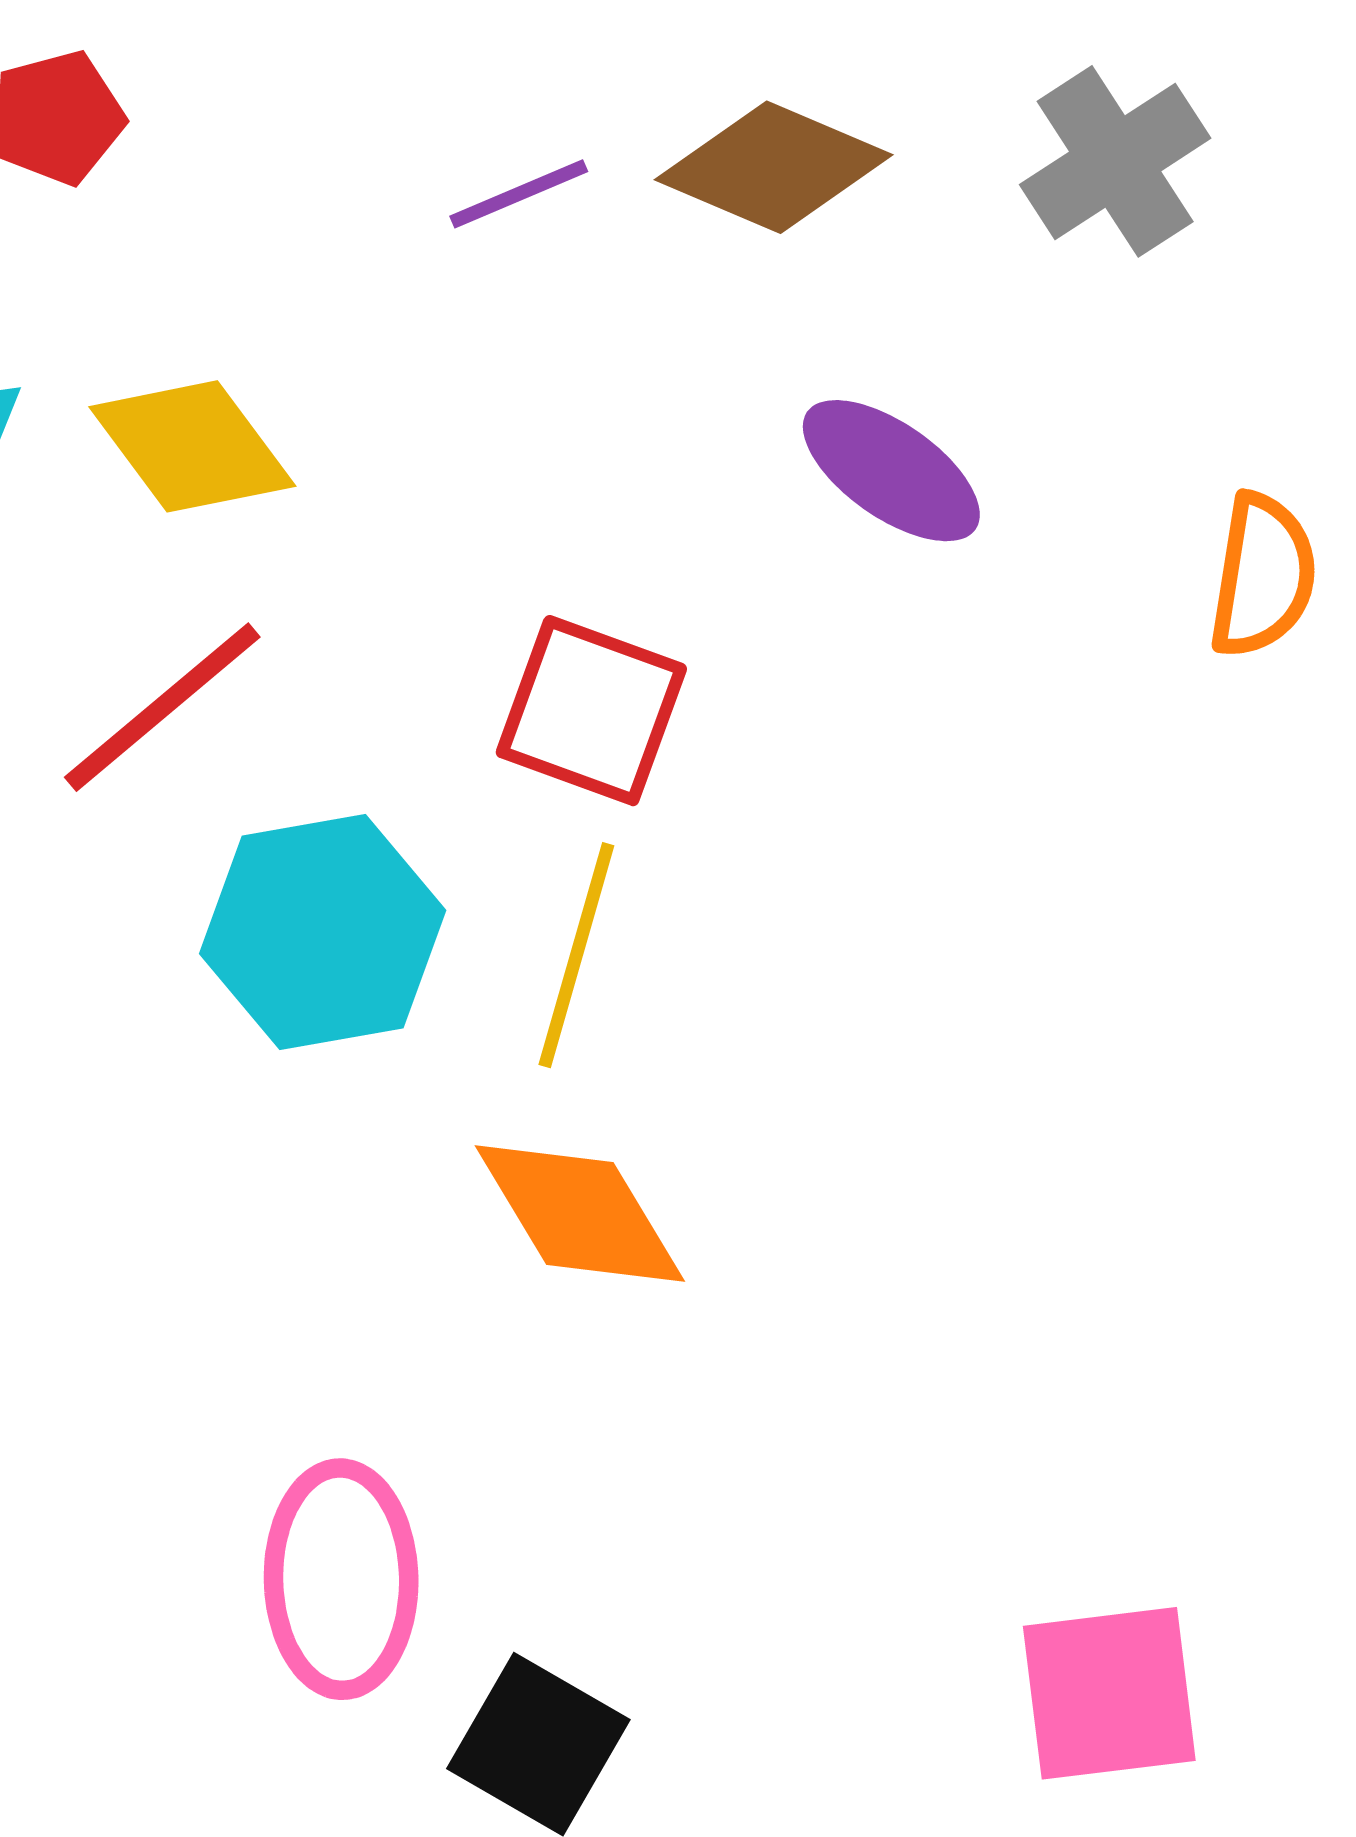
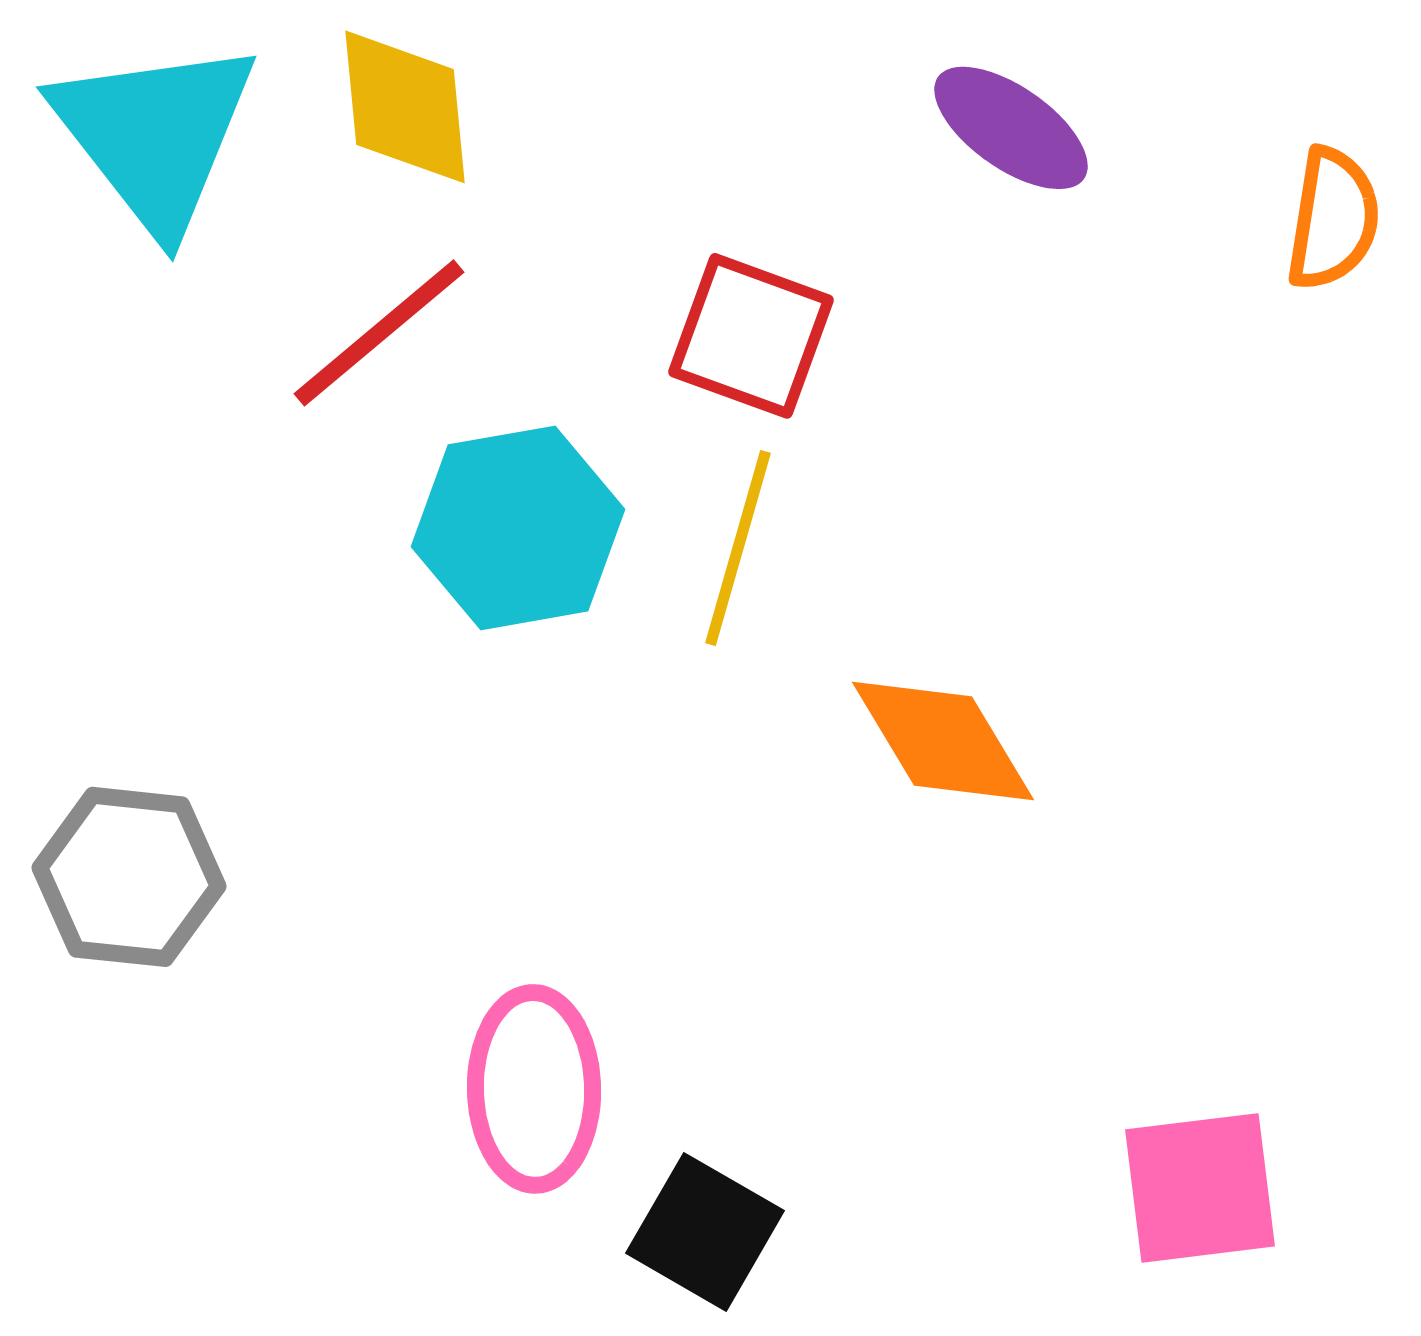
yellow diamond: (192, 446) -> (405, 107), turned 31
orange diamond: (580, 1213) -> (943, 741), moved

